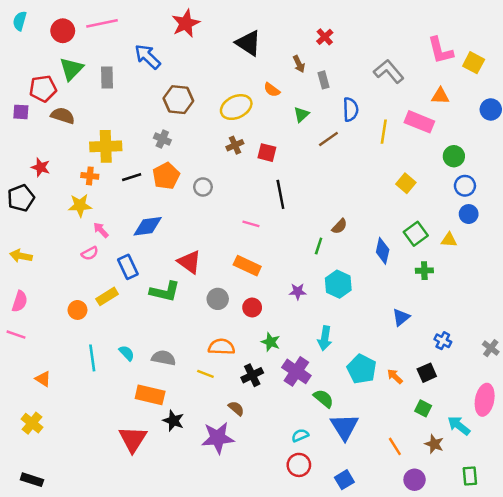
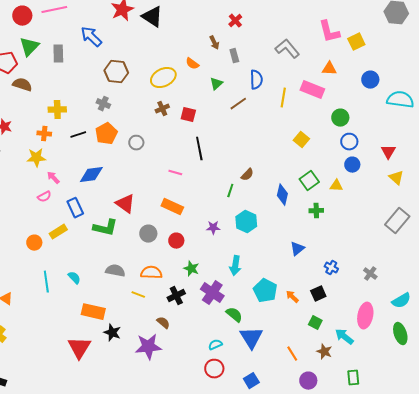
black triangle: (248, 43) -> (152, 17), moved
yellow square: (474, 63) -> (356, 42), turned 36
yellow cross: (106, 146) -> (57, 110), size x0.7
gray semicircle: (164, 358) -> (115, 271), moved

